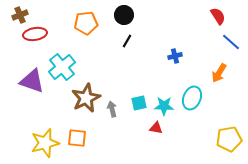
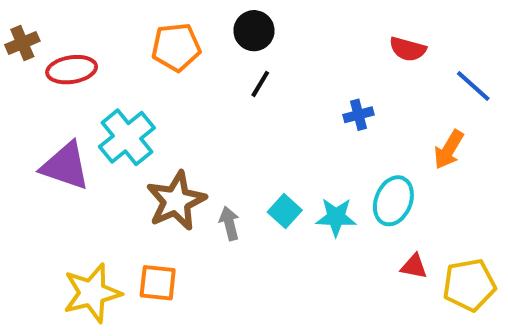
brown cross: (20, 15) -> (22, 43), moved
red semicircle: (218, 16) -> (408, 49), moved, turned 138
cyan square: (139, 103) -> (285, 211), turned -35
red triangle: (156, 128) -> (414, 266), moved

